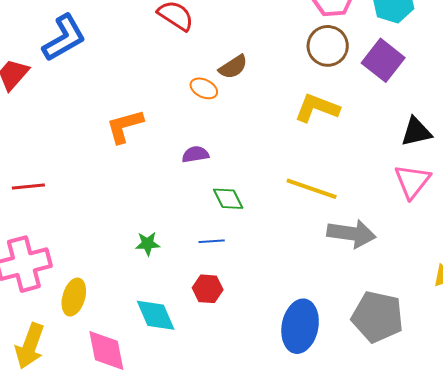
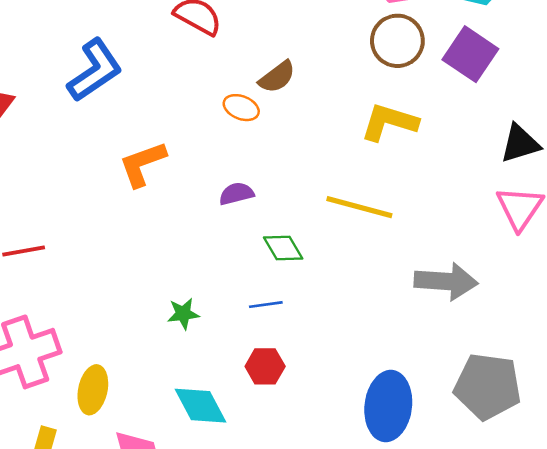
blue L-shape: (64, 38) -> (95, 70), moved
yellow line: (312, 189) -> (359, 207), moved

